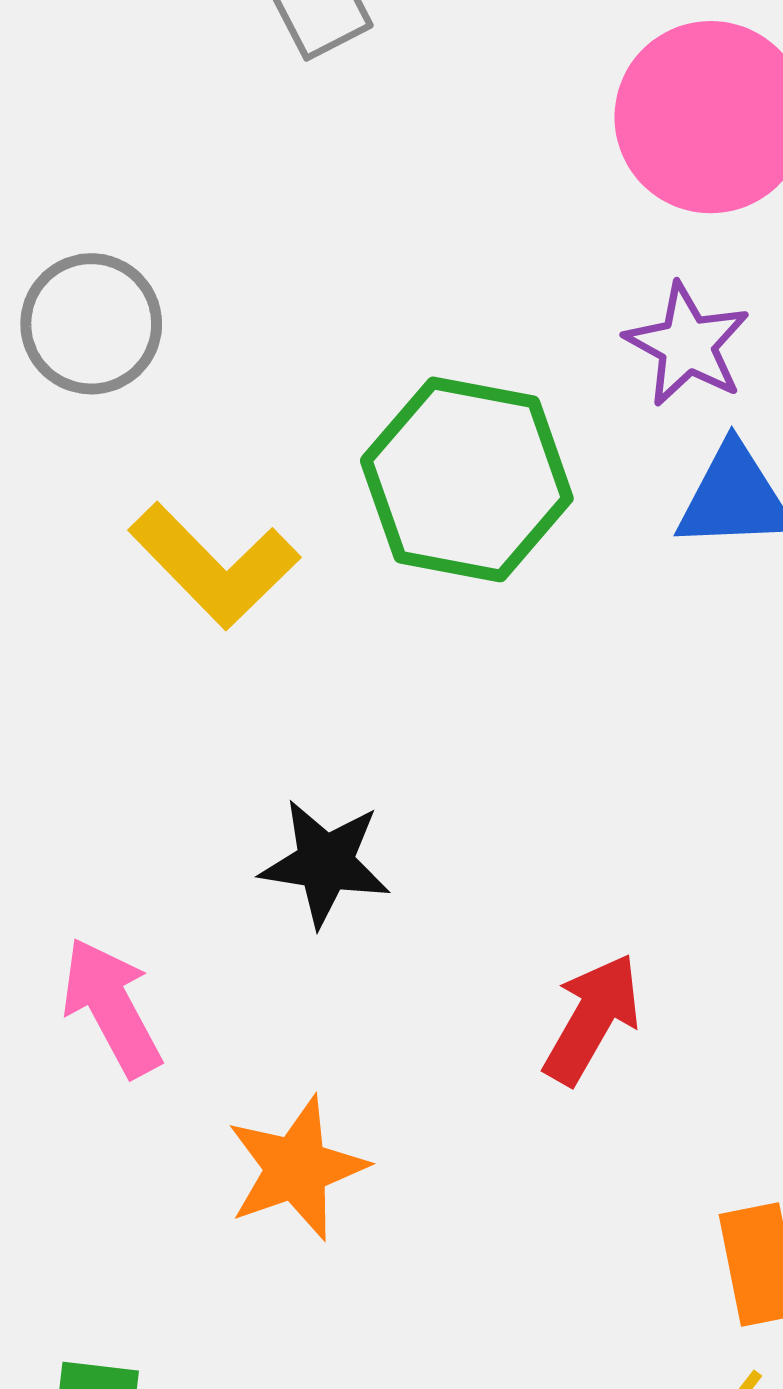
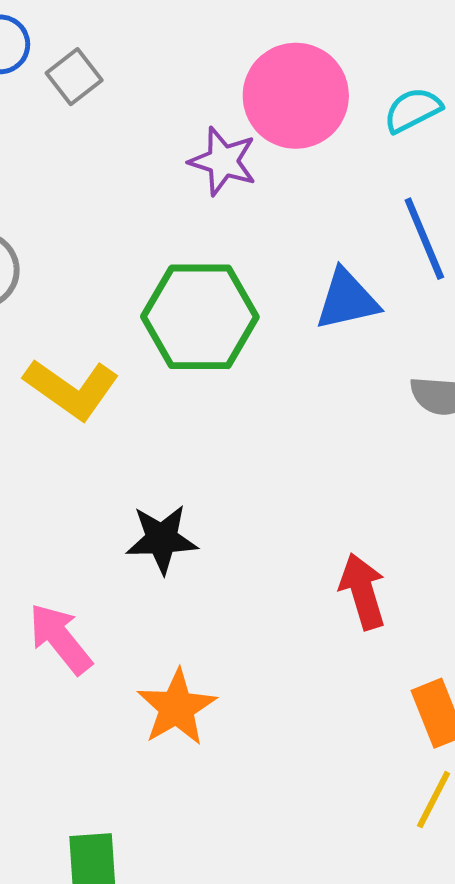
purple star: (687, 345) -> (223, 161), moved
red arrow: (592, 1019) -> (363, 591), moved, turned -36

